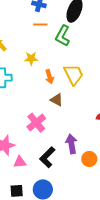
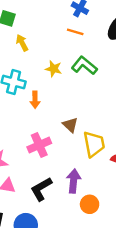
green L-shape: (63, 36) -> (84, 66), moved, turned 85
yellow trapezoid: (74, 74) -> (94, 144), moved
orange arrow: (50, 77) -> (35, 100), moved

